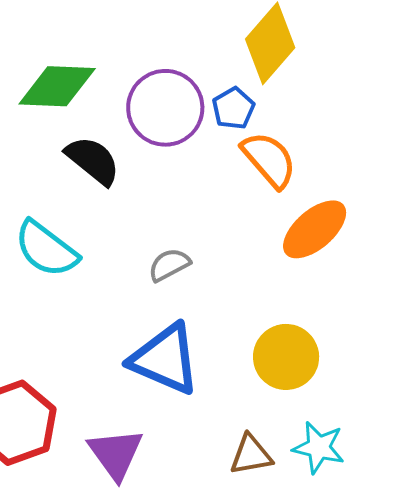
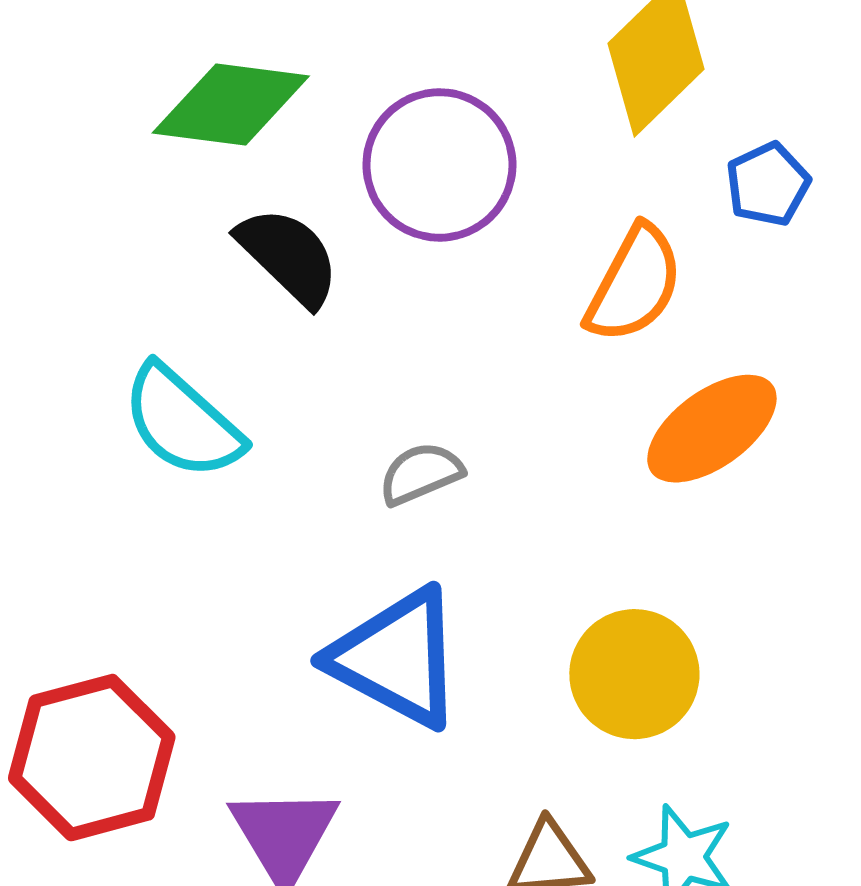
blue pentagon: (233, 108) -> (768, 184), moved
orange semicircle: (269, 160) -> (634, 284), turned 64

